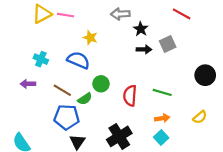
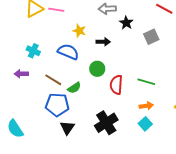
black arrow: (144, 49) -> (103, 42), moved
green circle: (101, 84) -> (97, 69), moved

